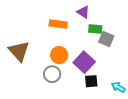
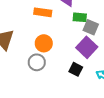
purple square: (84, 62) -> (87, 47), moved
black square: (91, 81) -> (76, 69), turned 32

